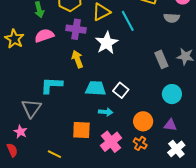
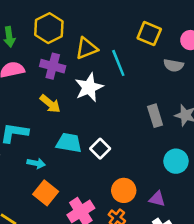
yellow arrow: (77, 59) -> (50, 104), turned 144
cyan circle: (172, 94) -> (176, 161), moved
cyan arrow: (106, 112) -> (36, 163), moved
orange square: (81, 130) -> (46, 193), turned 30

